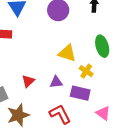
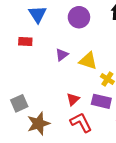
red triangle: (28, 81) -> (73, 99), moved
purple triangle: (56, 82) -> (62, 55), moved, turned -32

